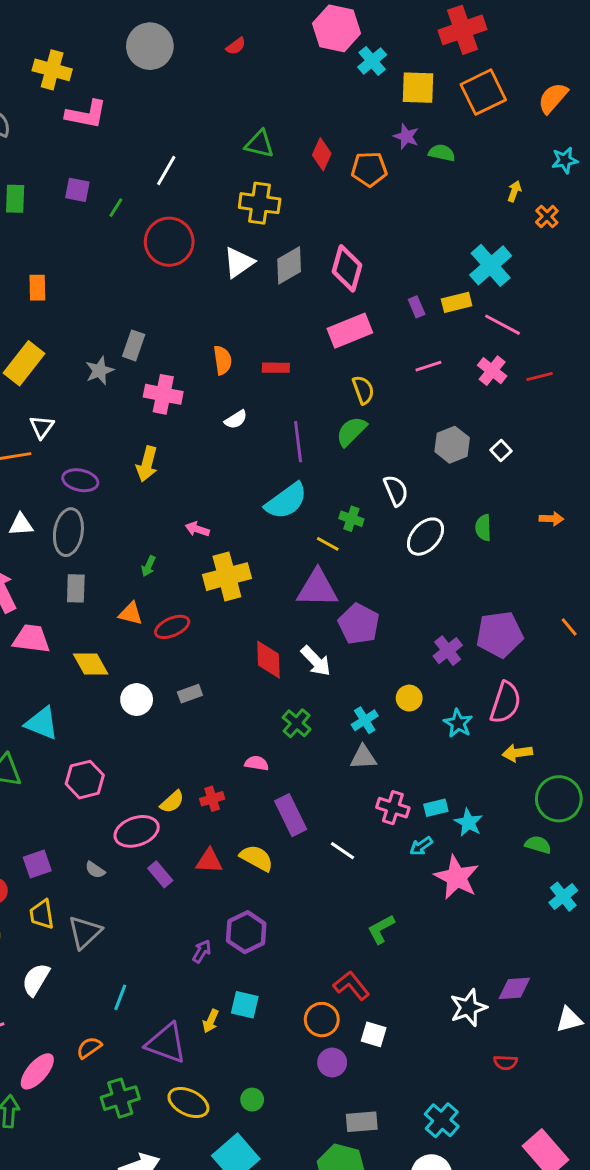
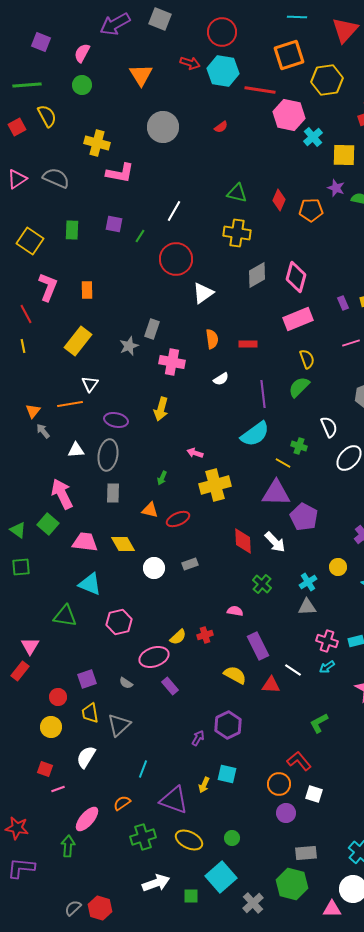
white triangle: (239, 262) -> (203, 293), moved
pink trapezoid: (31, 639) -> (85, 542), moved
cyan arrow: (421, 846) -> (327, 667), moved
red triangle: (209, 861) -> (271, 685), moved

